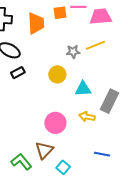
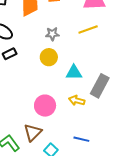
gray star: (73, 52) -> (52, 34), moved
blue line: (102, 154) -> (81, 139), moved

